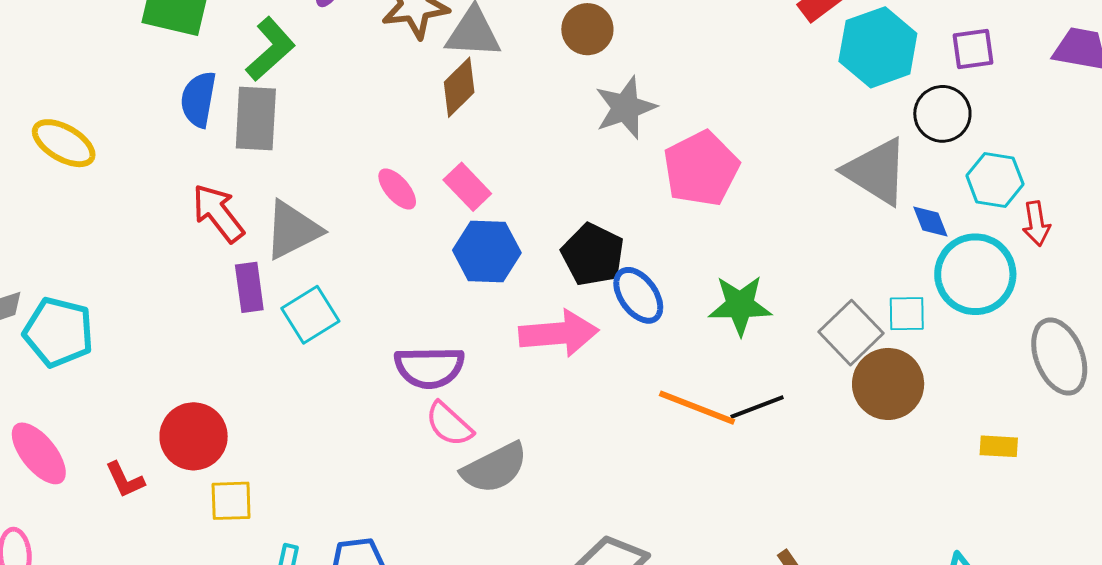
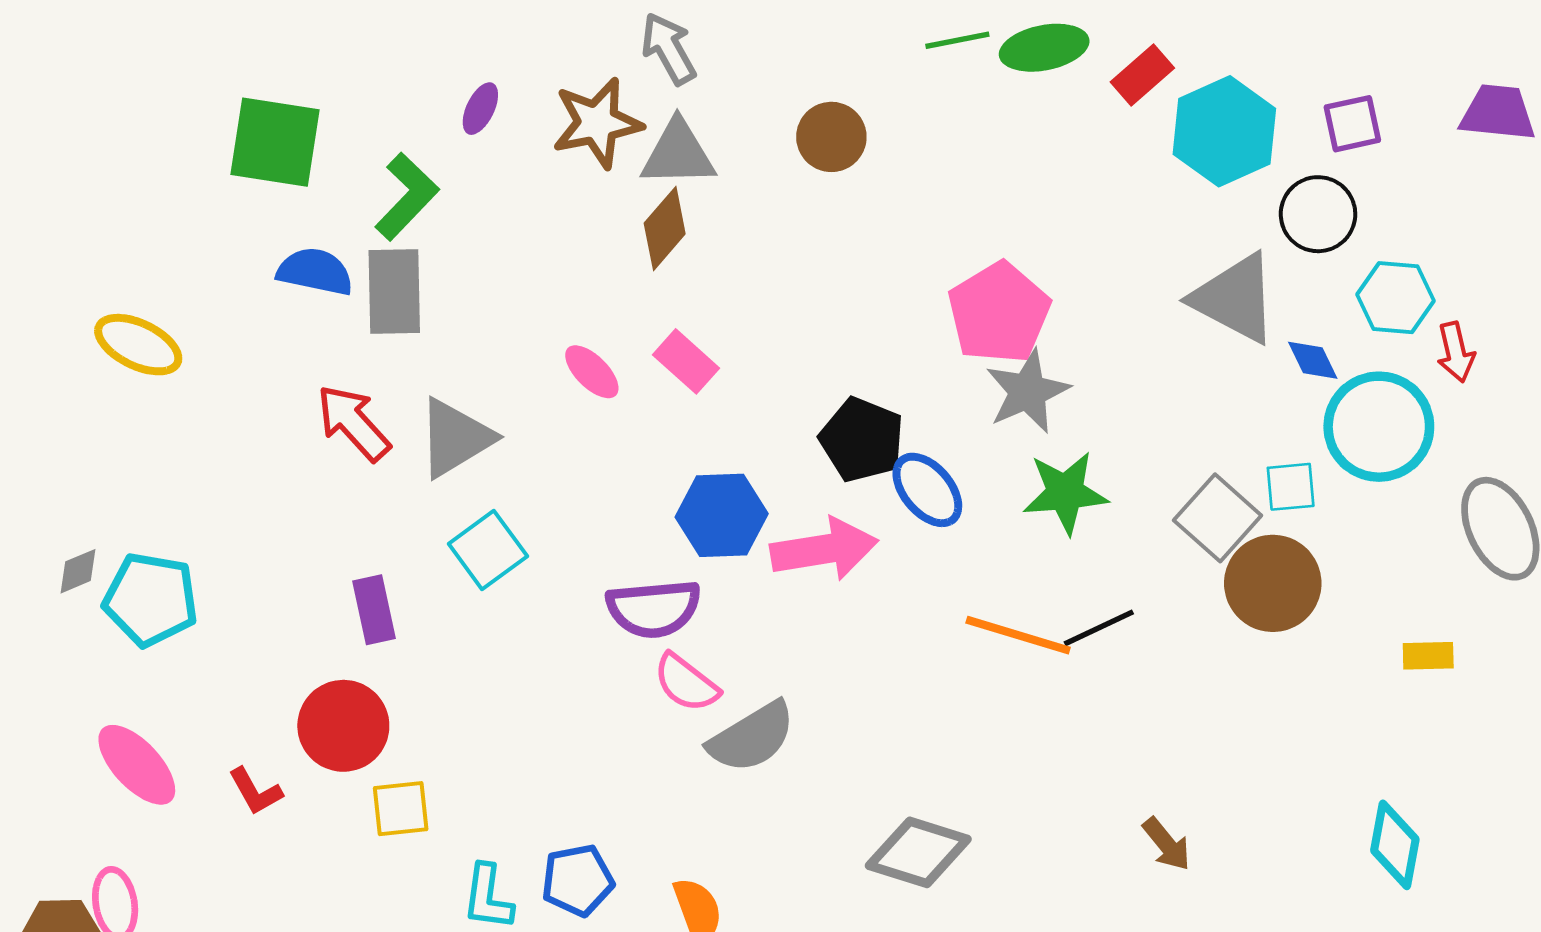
blue semicircle: (198, 99) -> (315, 272), turned 96
gray star: (625, 108) -> (1028, 391), moved
blue hexagon: (487, 251) -> (722, 515), moved
purple rectangle: (249, 287) -> (374, 610), moved

